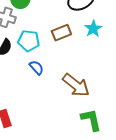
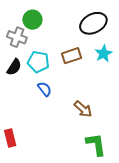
brown arrow: (76, 85) -> (83, 109), size x0.7

